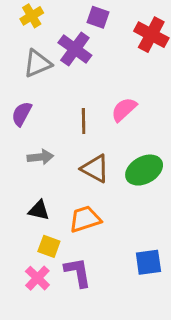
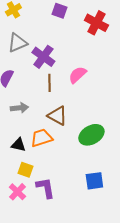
purple cross: (75, 49) -> (43, 57), moved
green ellipse: (144, 170) -> (91, 135), moved
orange trapezoid: (85, 219) -> (41, 138), moved

